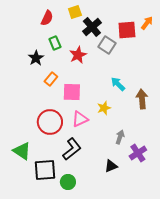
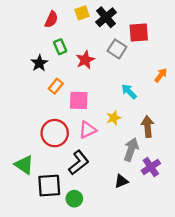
orange arrow: (147, 23) -> (161, 75), moved
black cross: (92, 27) -> (106, 17), moved
brown arrow: (142, 99) -> (148, 127), moved
gray arrow: (120, 137) -> (131, 149), size x1.5

